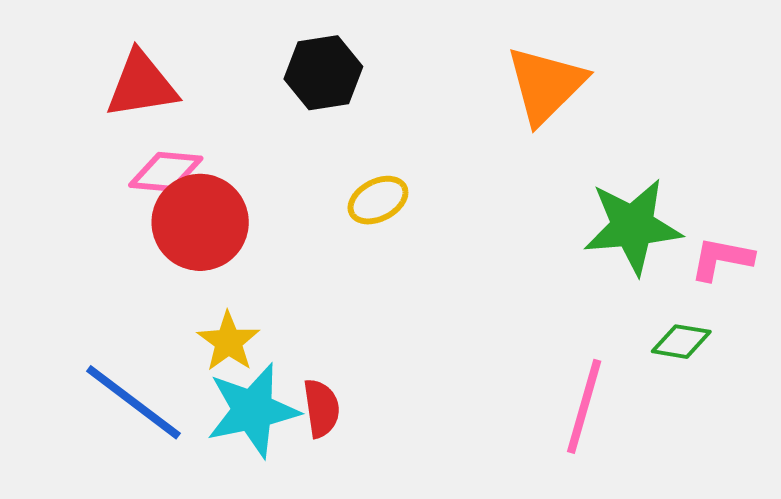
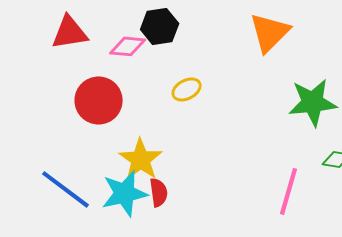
pink diamond: (166, 172) -> (128, 46), moved
yellow star: (228, 342) -> (141, 159), moved, size x1.4

